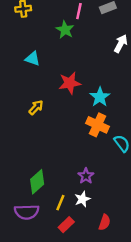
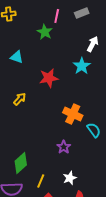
cyan star: (100, 97) -> (82, 66), moved
purple star: (86, 176) -> (64, 147), moved
white star: (82, 199) -> (70, 178), moved

